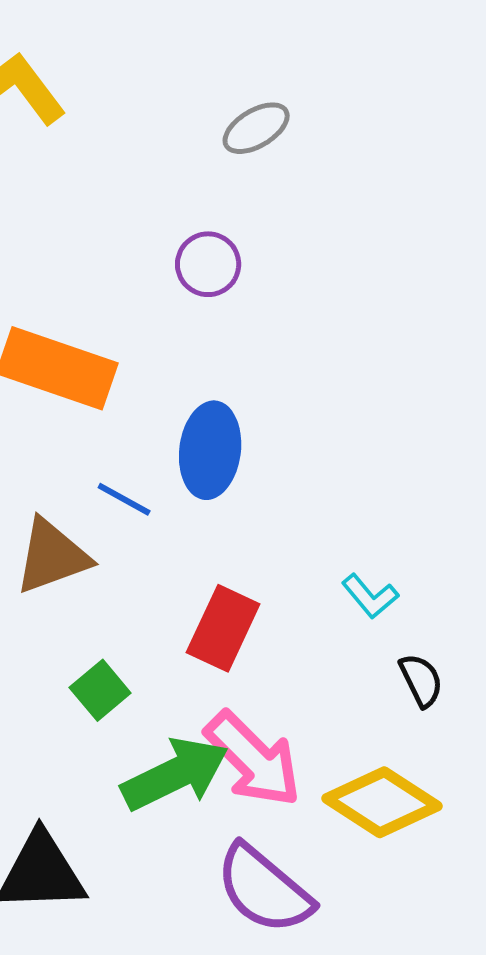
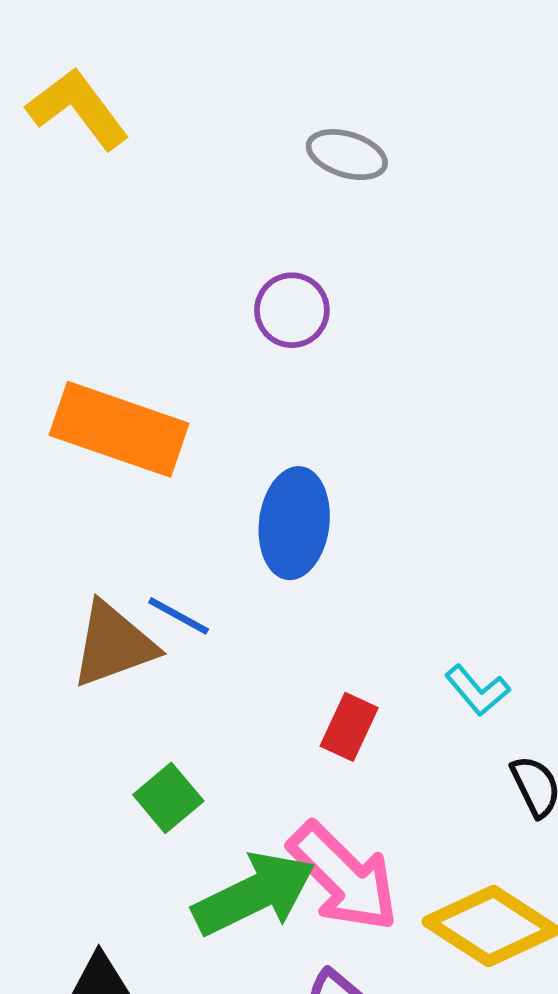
gray ellipse: (256, 128) -> (347, 155), turned 48
blue line: (124, 499) -> (179, 616), moved
red rectangle: (223, 628) -> (349, 727), moved, size x0.7

